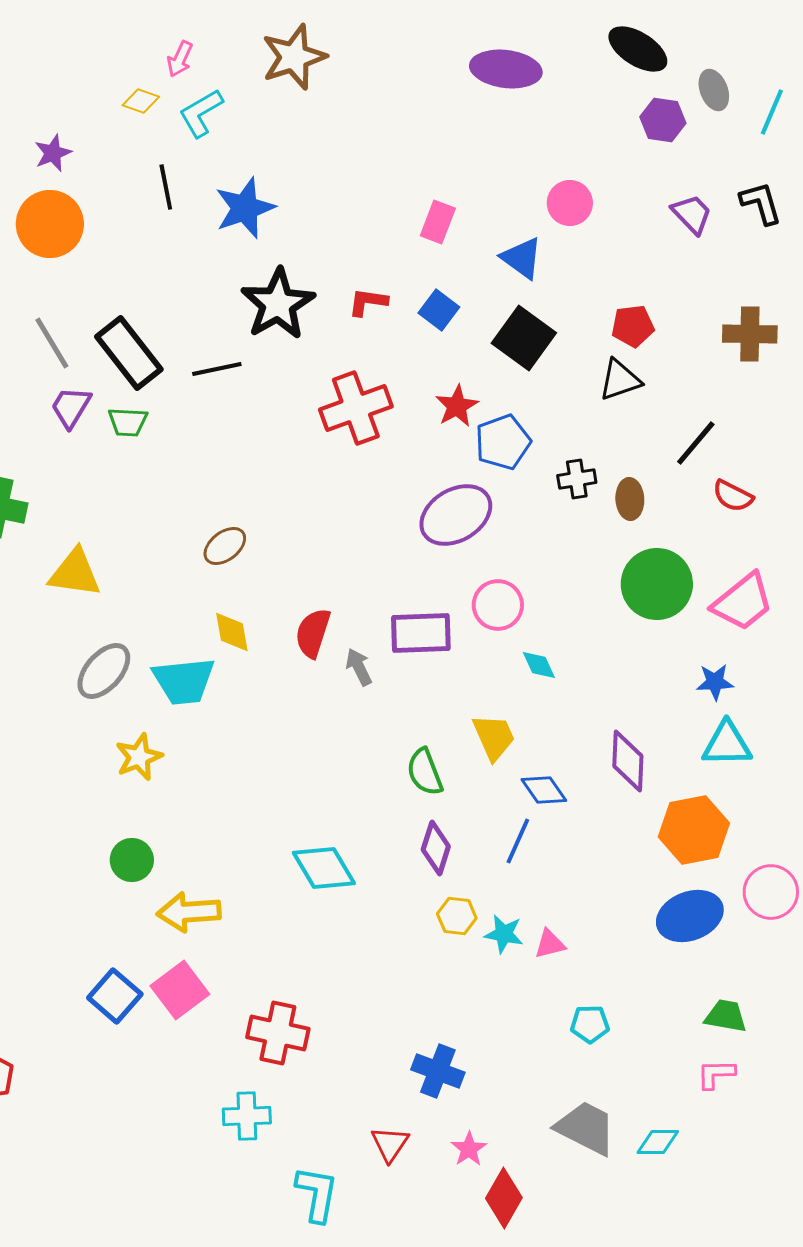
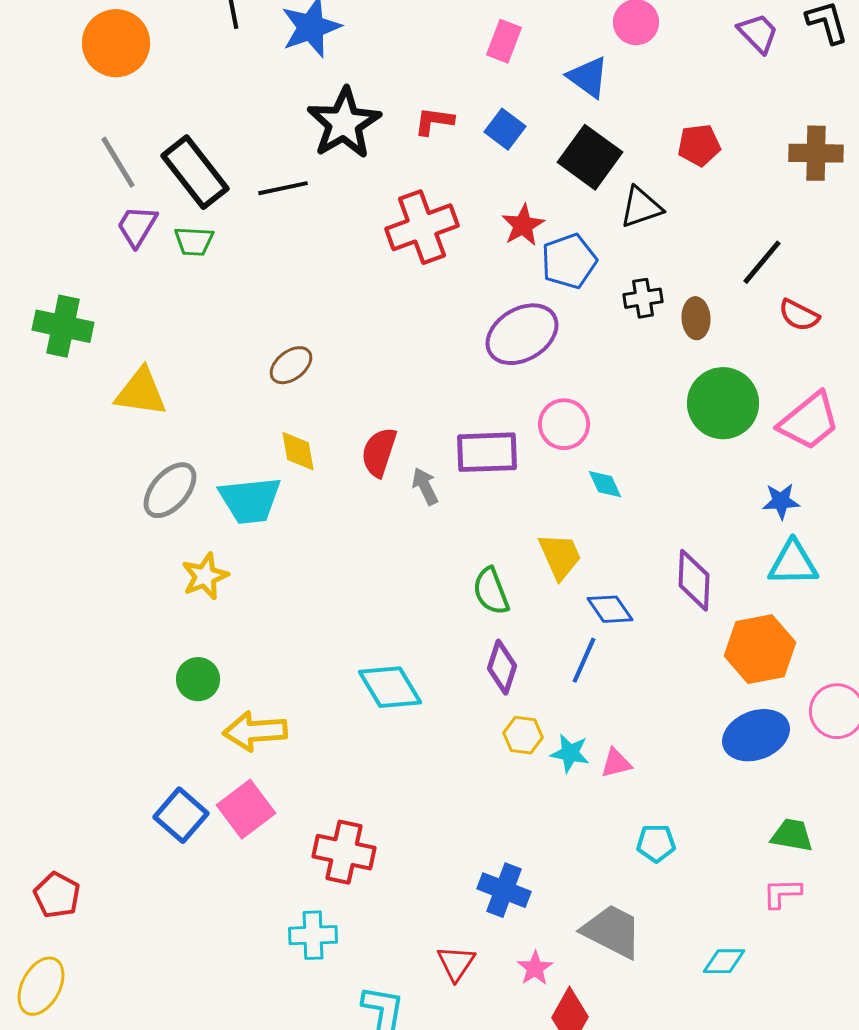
black triangle: (620, 380) -> (641, 207), moved
gray trapezoid: (586, 1128) -> (612, 931), moved

